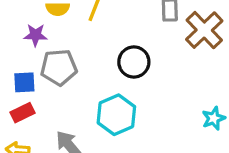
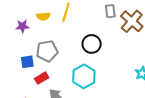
purple star: (35, 35) -> (22, 26), moved
red rectangle: (23, 113) -> (42, 78), moved

